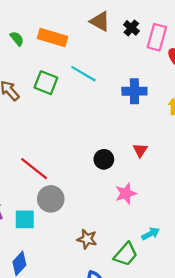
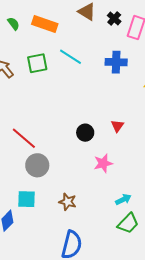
green square: (46, 83) -> (37, 63), turned -35
blue cross: (134, 91) -> (116, 62), moved
cyan square: (25, 219) -> (27, 199), moved
green trapezoid: (126, 254) -> (128, 223), moved

